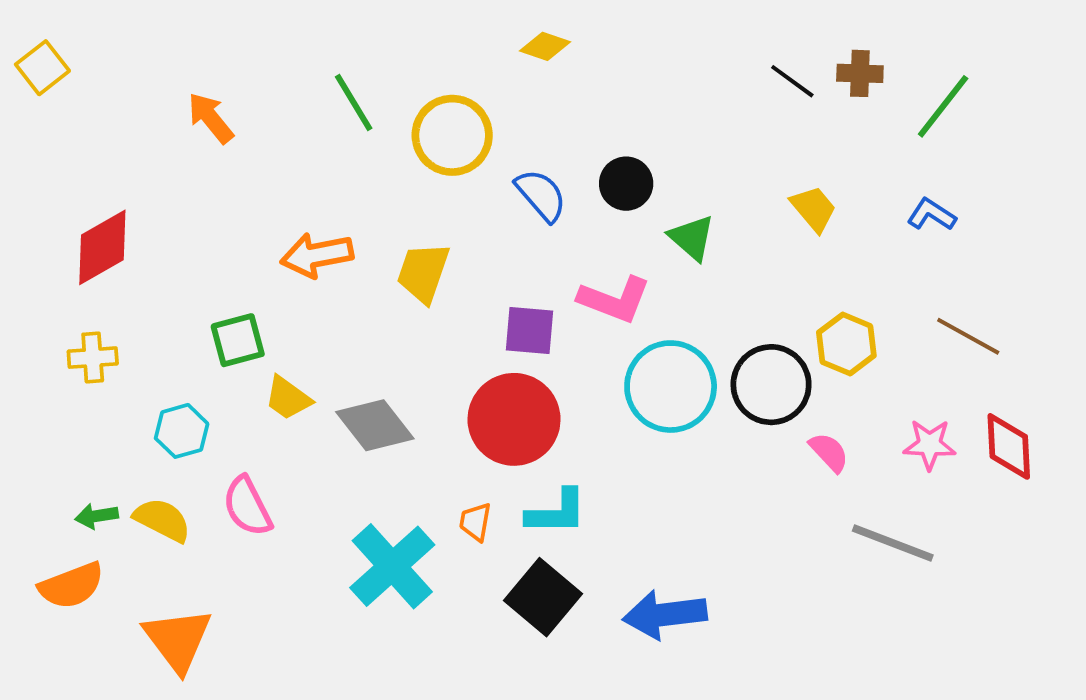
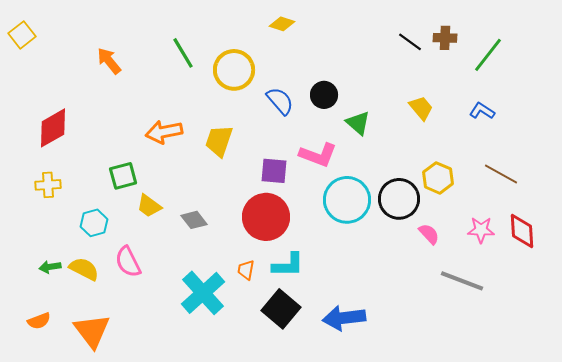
gray diamond: (375, 425) -> (194, 220), size x0.7
orange semicircle: (71, 586) -> (39, 321), moved, size x0.7

